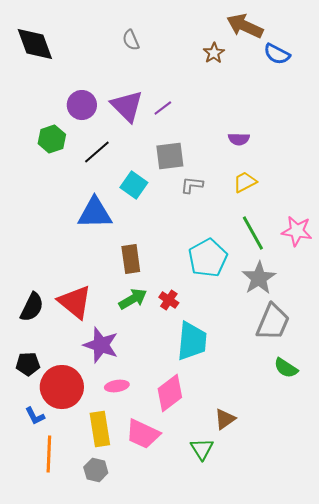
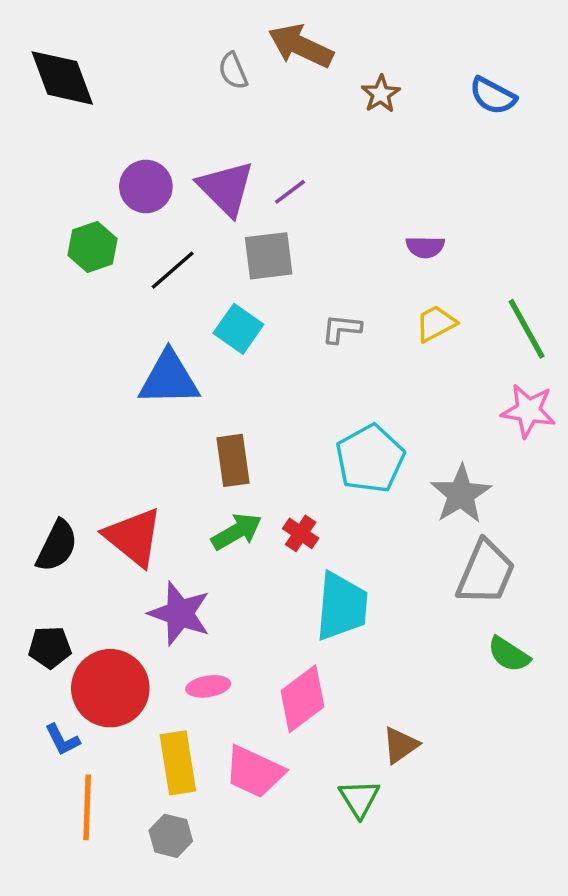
brown arrow: (245, 26) -> (301, 46), moved
gray square: (170, 156) -> (269, 256), moved
green line: (253, 233) -> (527, 329), moved

